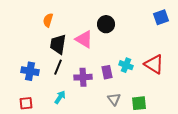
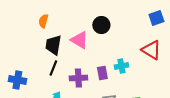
red triangle: (154, 64) -> (151, 50), moved
cyan cross: (126, 65) -> (121, 66), turned -32
blue cross: (30, 71) -> (17, 80), moved

